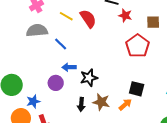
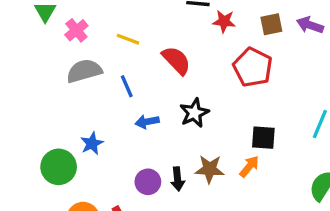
red semicircle: (88, 19) -> (176, 60), moved
blue line: (61, 44) -> (127, 86), turned 32
black star: (89, 78) -> (194, 113), moved
purple circle: (56, 83) -> (148, 182), moved
blue star: (33, 101) -> (92, 143), moved

